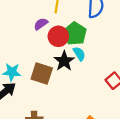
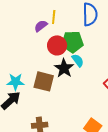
purple semicircle: (41, 24) -> (41, 26), moved
green pentagon: (75, 34) -> (72, 42), turned -30

